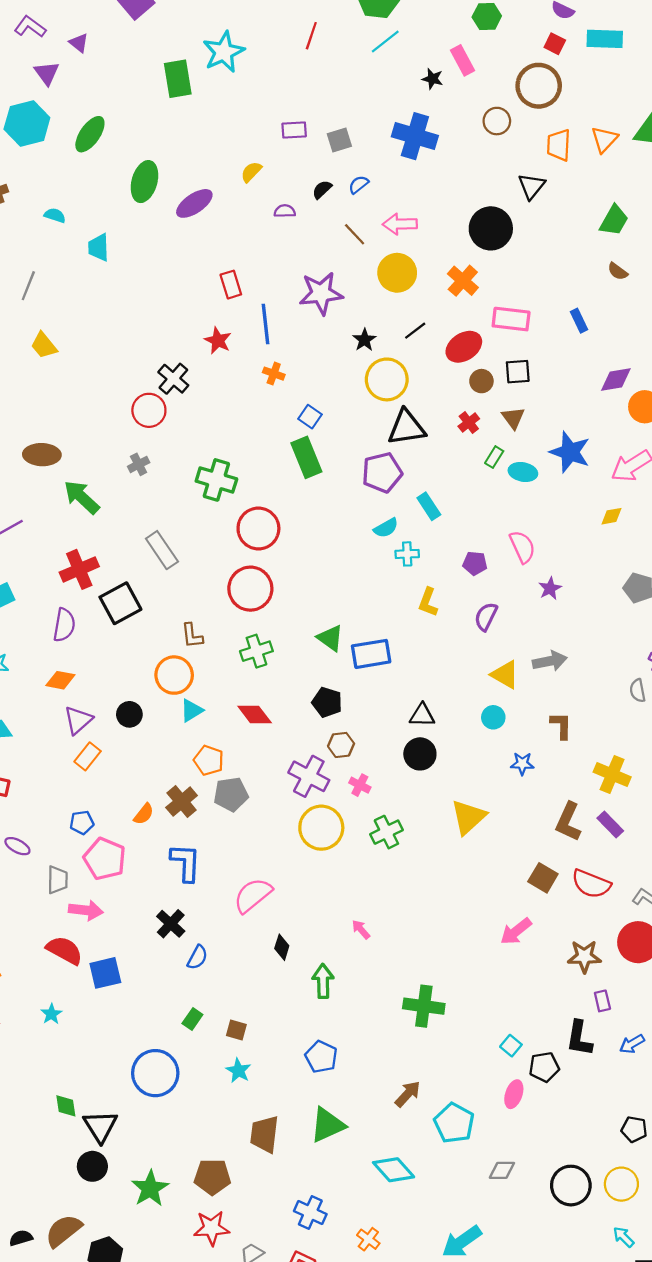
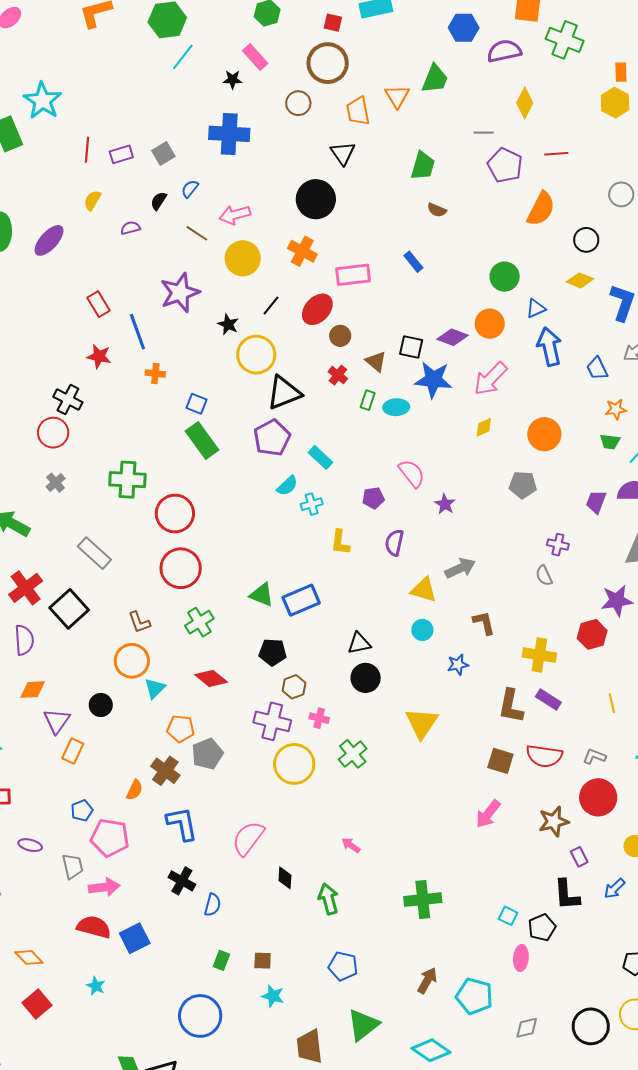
red line: (311, 36) -> (87, 150), moved
black square: (518, 372) -> (411, 347), moved, turned 30
purple diamond: (616, 379) -> (453, 337), moved, turned 44

